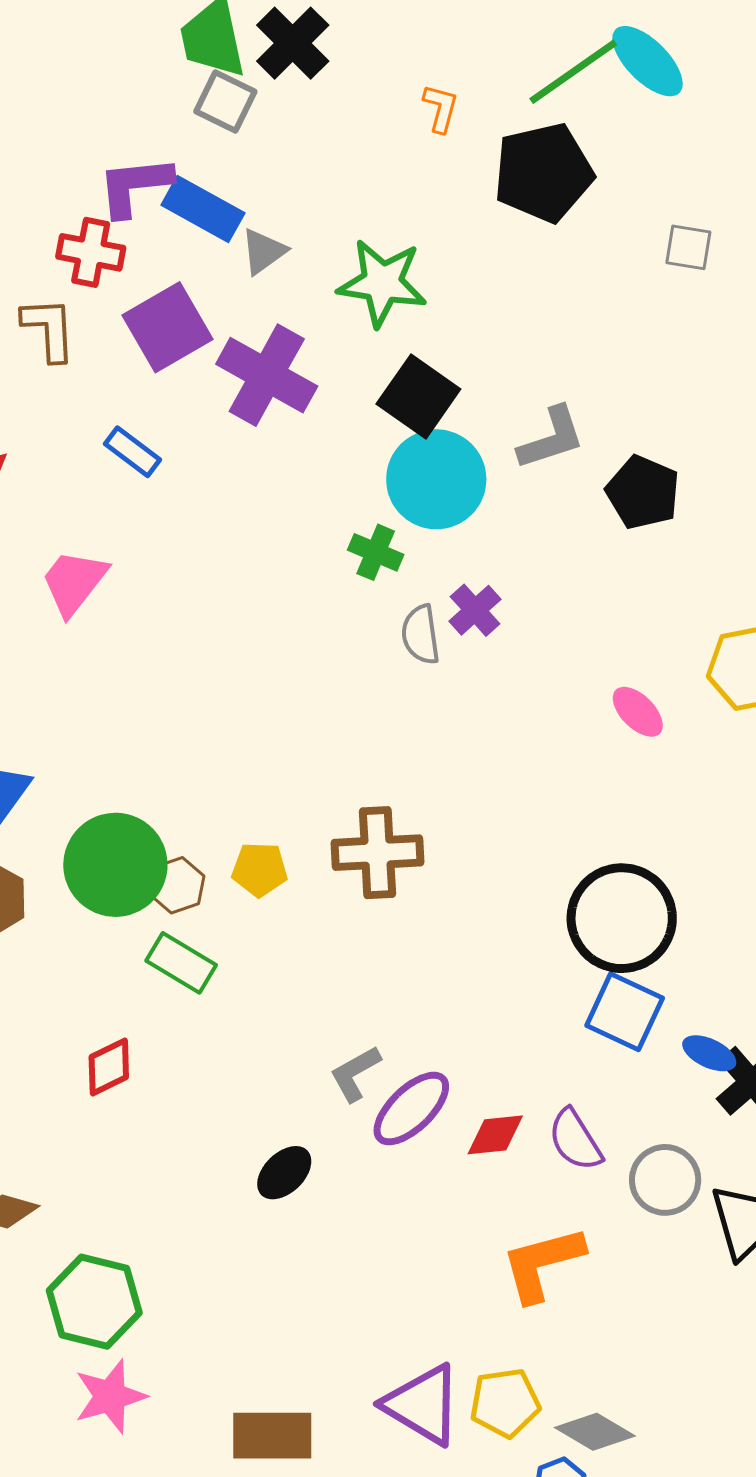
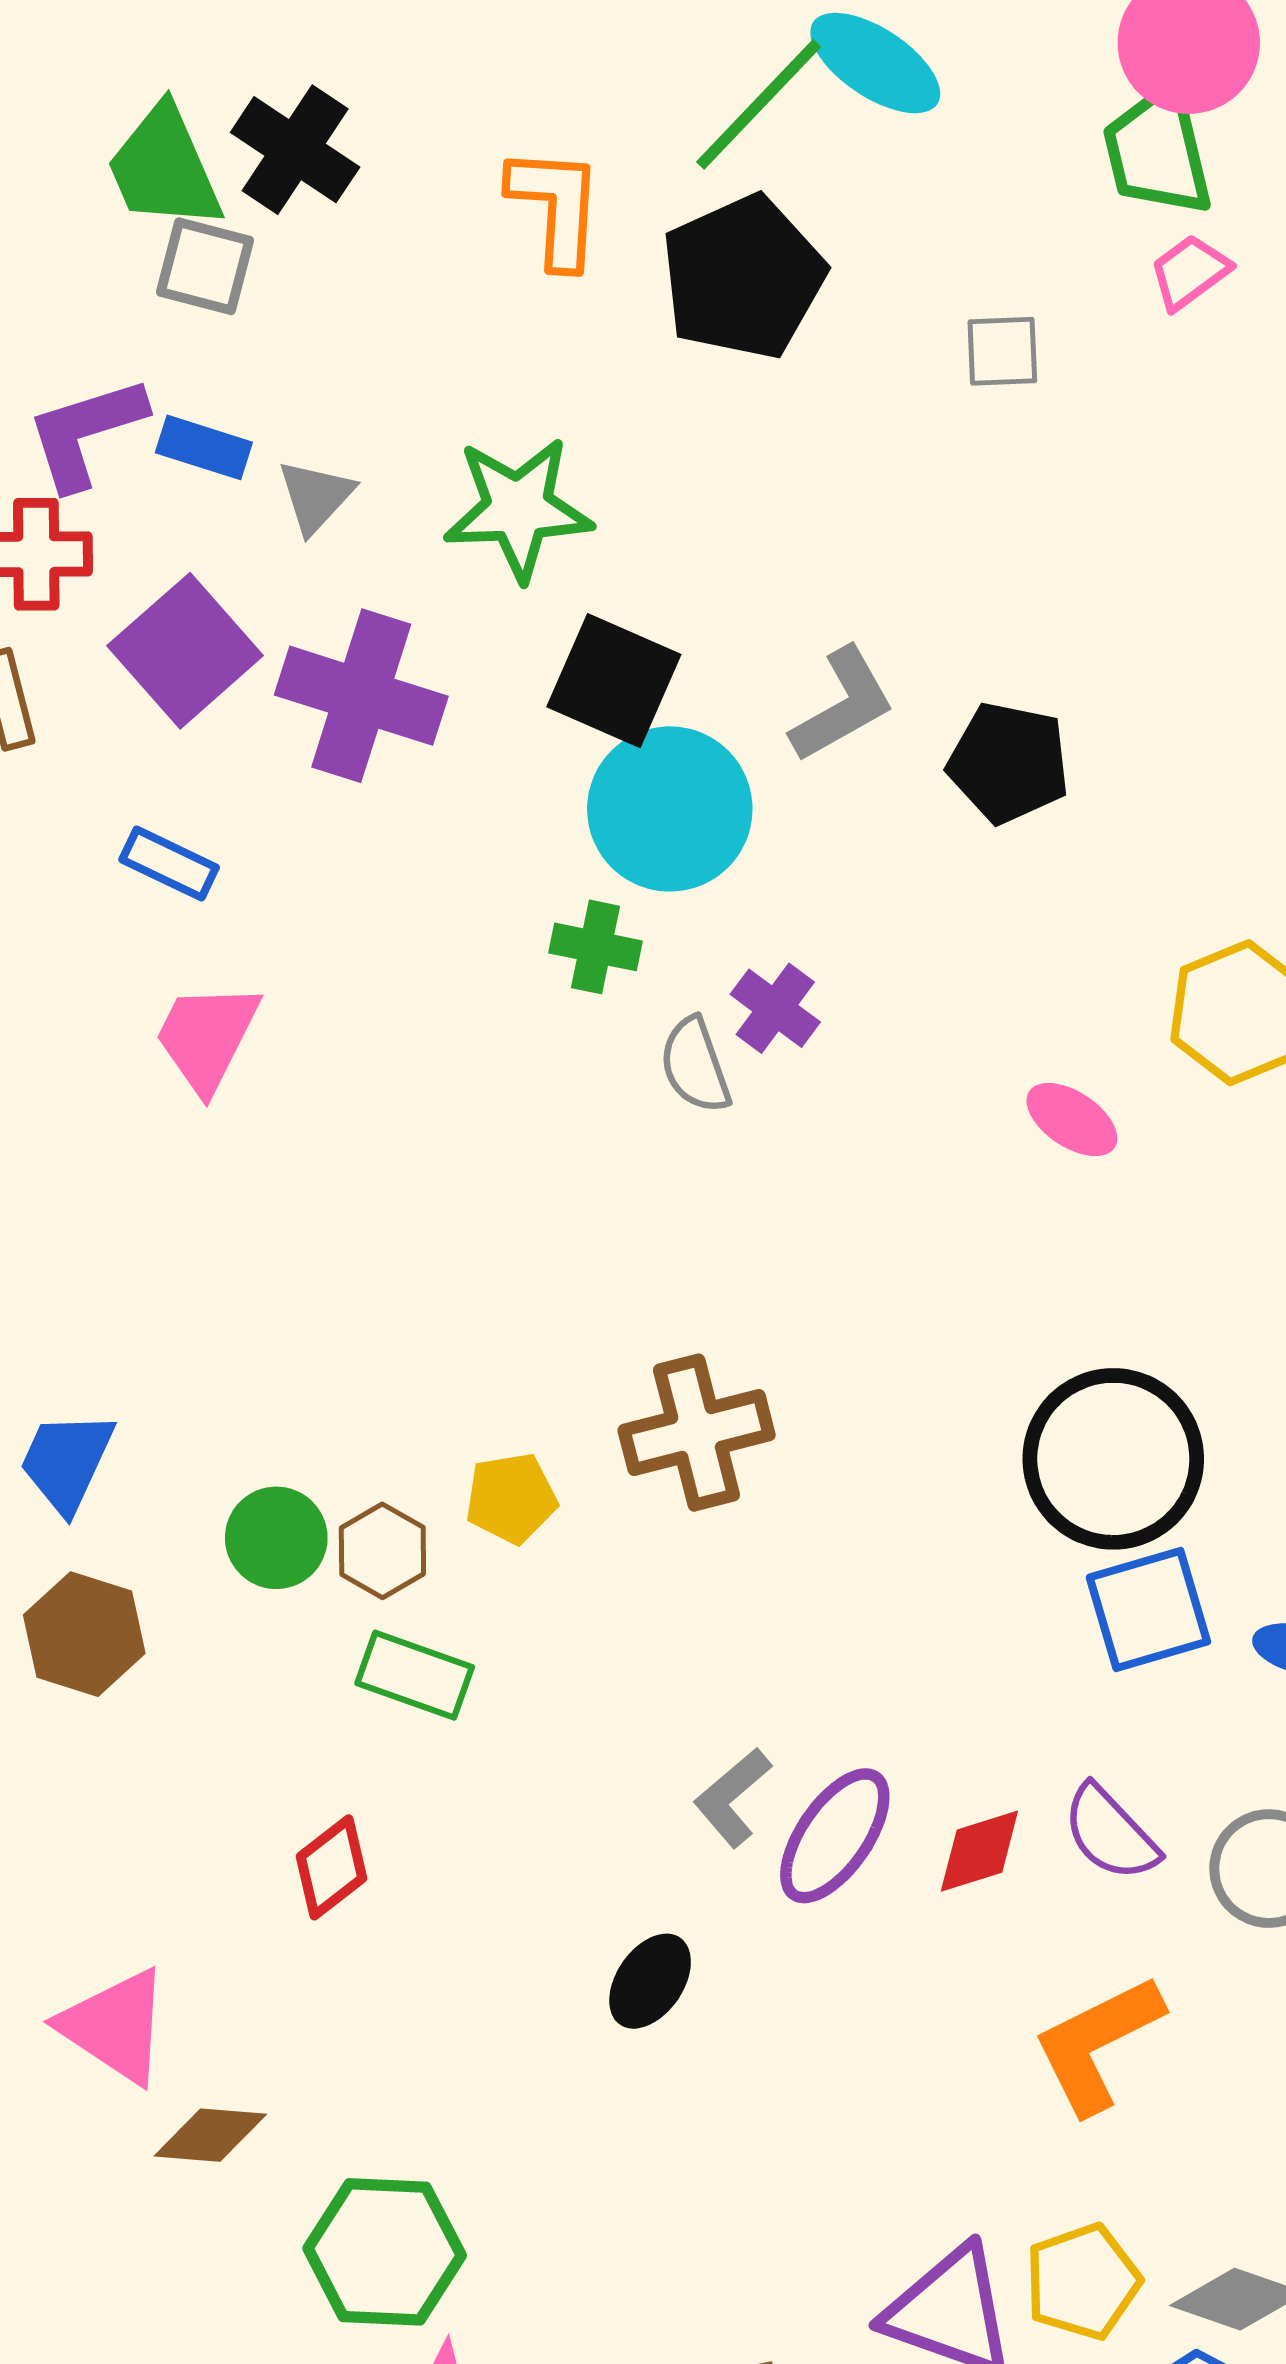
orange L-shape: (441, 108) -> (556, 207), size x1.6
blue rectangle: (203, 209) -> (204, 447), size x0.7
pink trapezoid: (74, 582) -> (207, 1037), moved
green circle: (115, 865) -> (276, 1538), size x0.6
blue square: (625, 1012) -> (1148, 1609), turned -30

